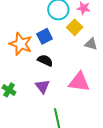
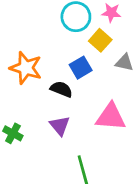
blue square: (45, 36) -> (81, 68), moved

